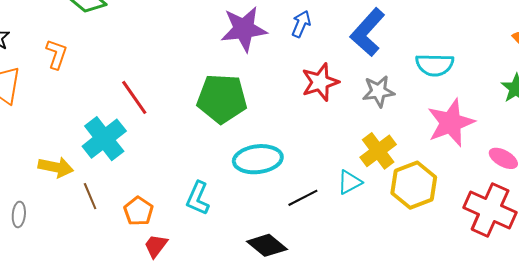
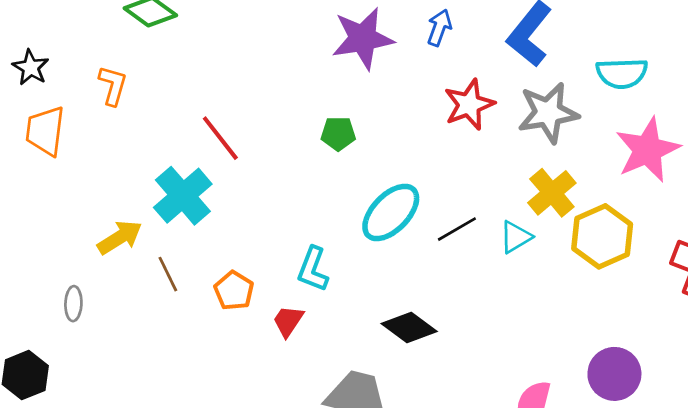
gray star: (378, 91) -> (548, 113), size x1.4
green pentagon: (222, 99) -> (338, 134), size x0.5
cyan ellipse: (258, 159) -> (391, 212), turned -36
yellow arrow: (56, 167) -> (120, 237), turned -40
black line: (303, 198) -> (457, 229), moved
red trapezoid: (156, 246) -> (288, 321), moved

